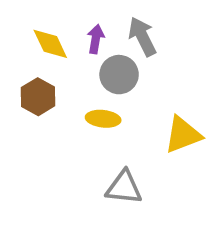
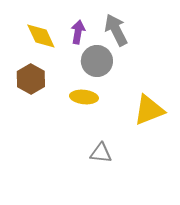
gray triangle: (124, 187) -> (101, 153), size x0.7

